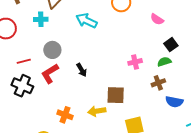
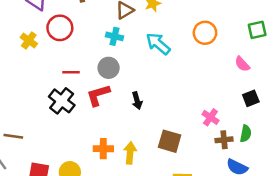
cyan cross: (41, 19) -> (114, 36), moved
pink cross: (135, 62) -> (210, 117), moved, turned 32
green semicircle: (164, 62) -> (246, 134), moved, turned 104
yellow arrow: (97, 111) -> (130, 153), moved, turned 90
orange cross: (65, 115) -> (103, 149), turned -35

